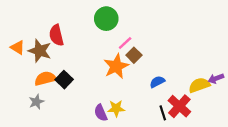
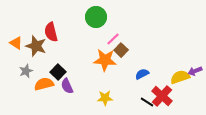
orange star: (116, 66) -> (105, 60), turned 30
orange semicircle: (45, 78) -> (44, 84), moved
gray star: (36, 102) -> (26, 71), moved
purple semicircle: (101, 113) -> (67, 86), moved
black line: (163, 113) -> (147, 102), turned -40

